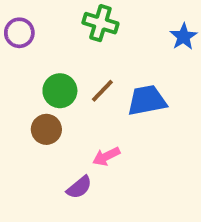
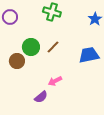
blue trapezoid: (147, 100) -> (89, 55), moved
brown circle: (46, 129) -> (17, 61), moved

